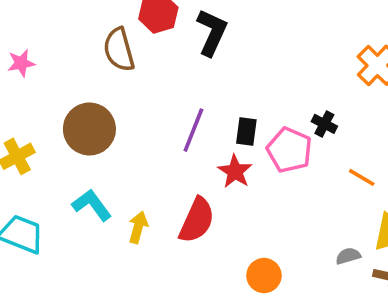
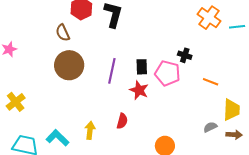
brown semicircle: (119, 50) -> (63, 33), size x0.7
brown circle: (89, 129) -> (69, 65), moved
cyan L-shape: (92, 205) -> (58, 138), moved
red semicircle: (197, 220) -> (122, 121), size x0.6

